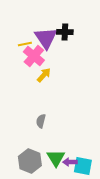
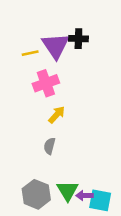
pink cross: (34, 56) -> (46, 83), moved, turned 30
yellow arrow: (44, 75) -> (57, 115), moved

